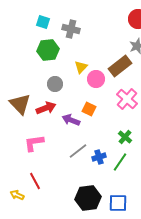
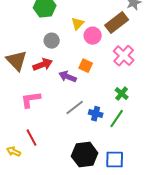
blue cross: (99, 157) -> (96, 114), turned 32

